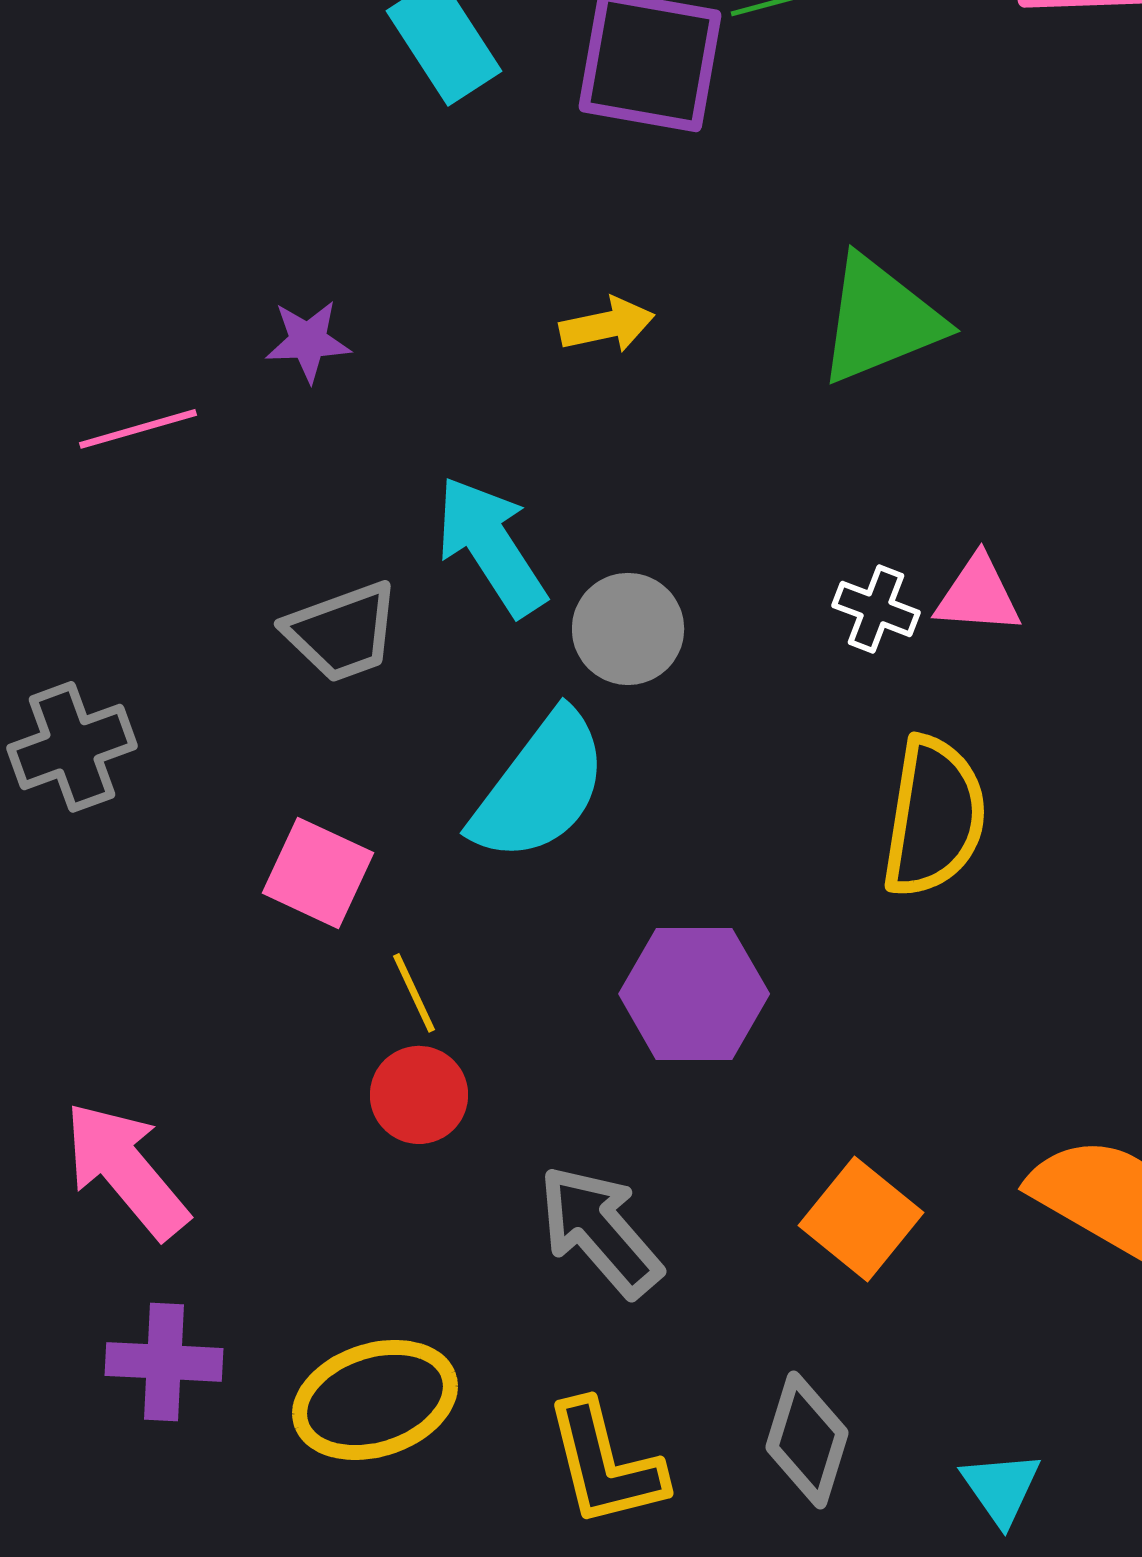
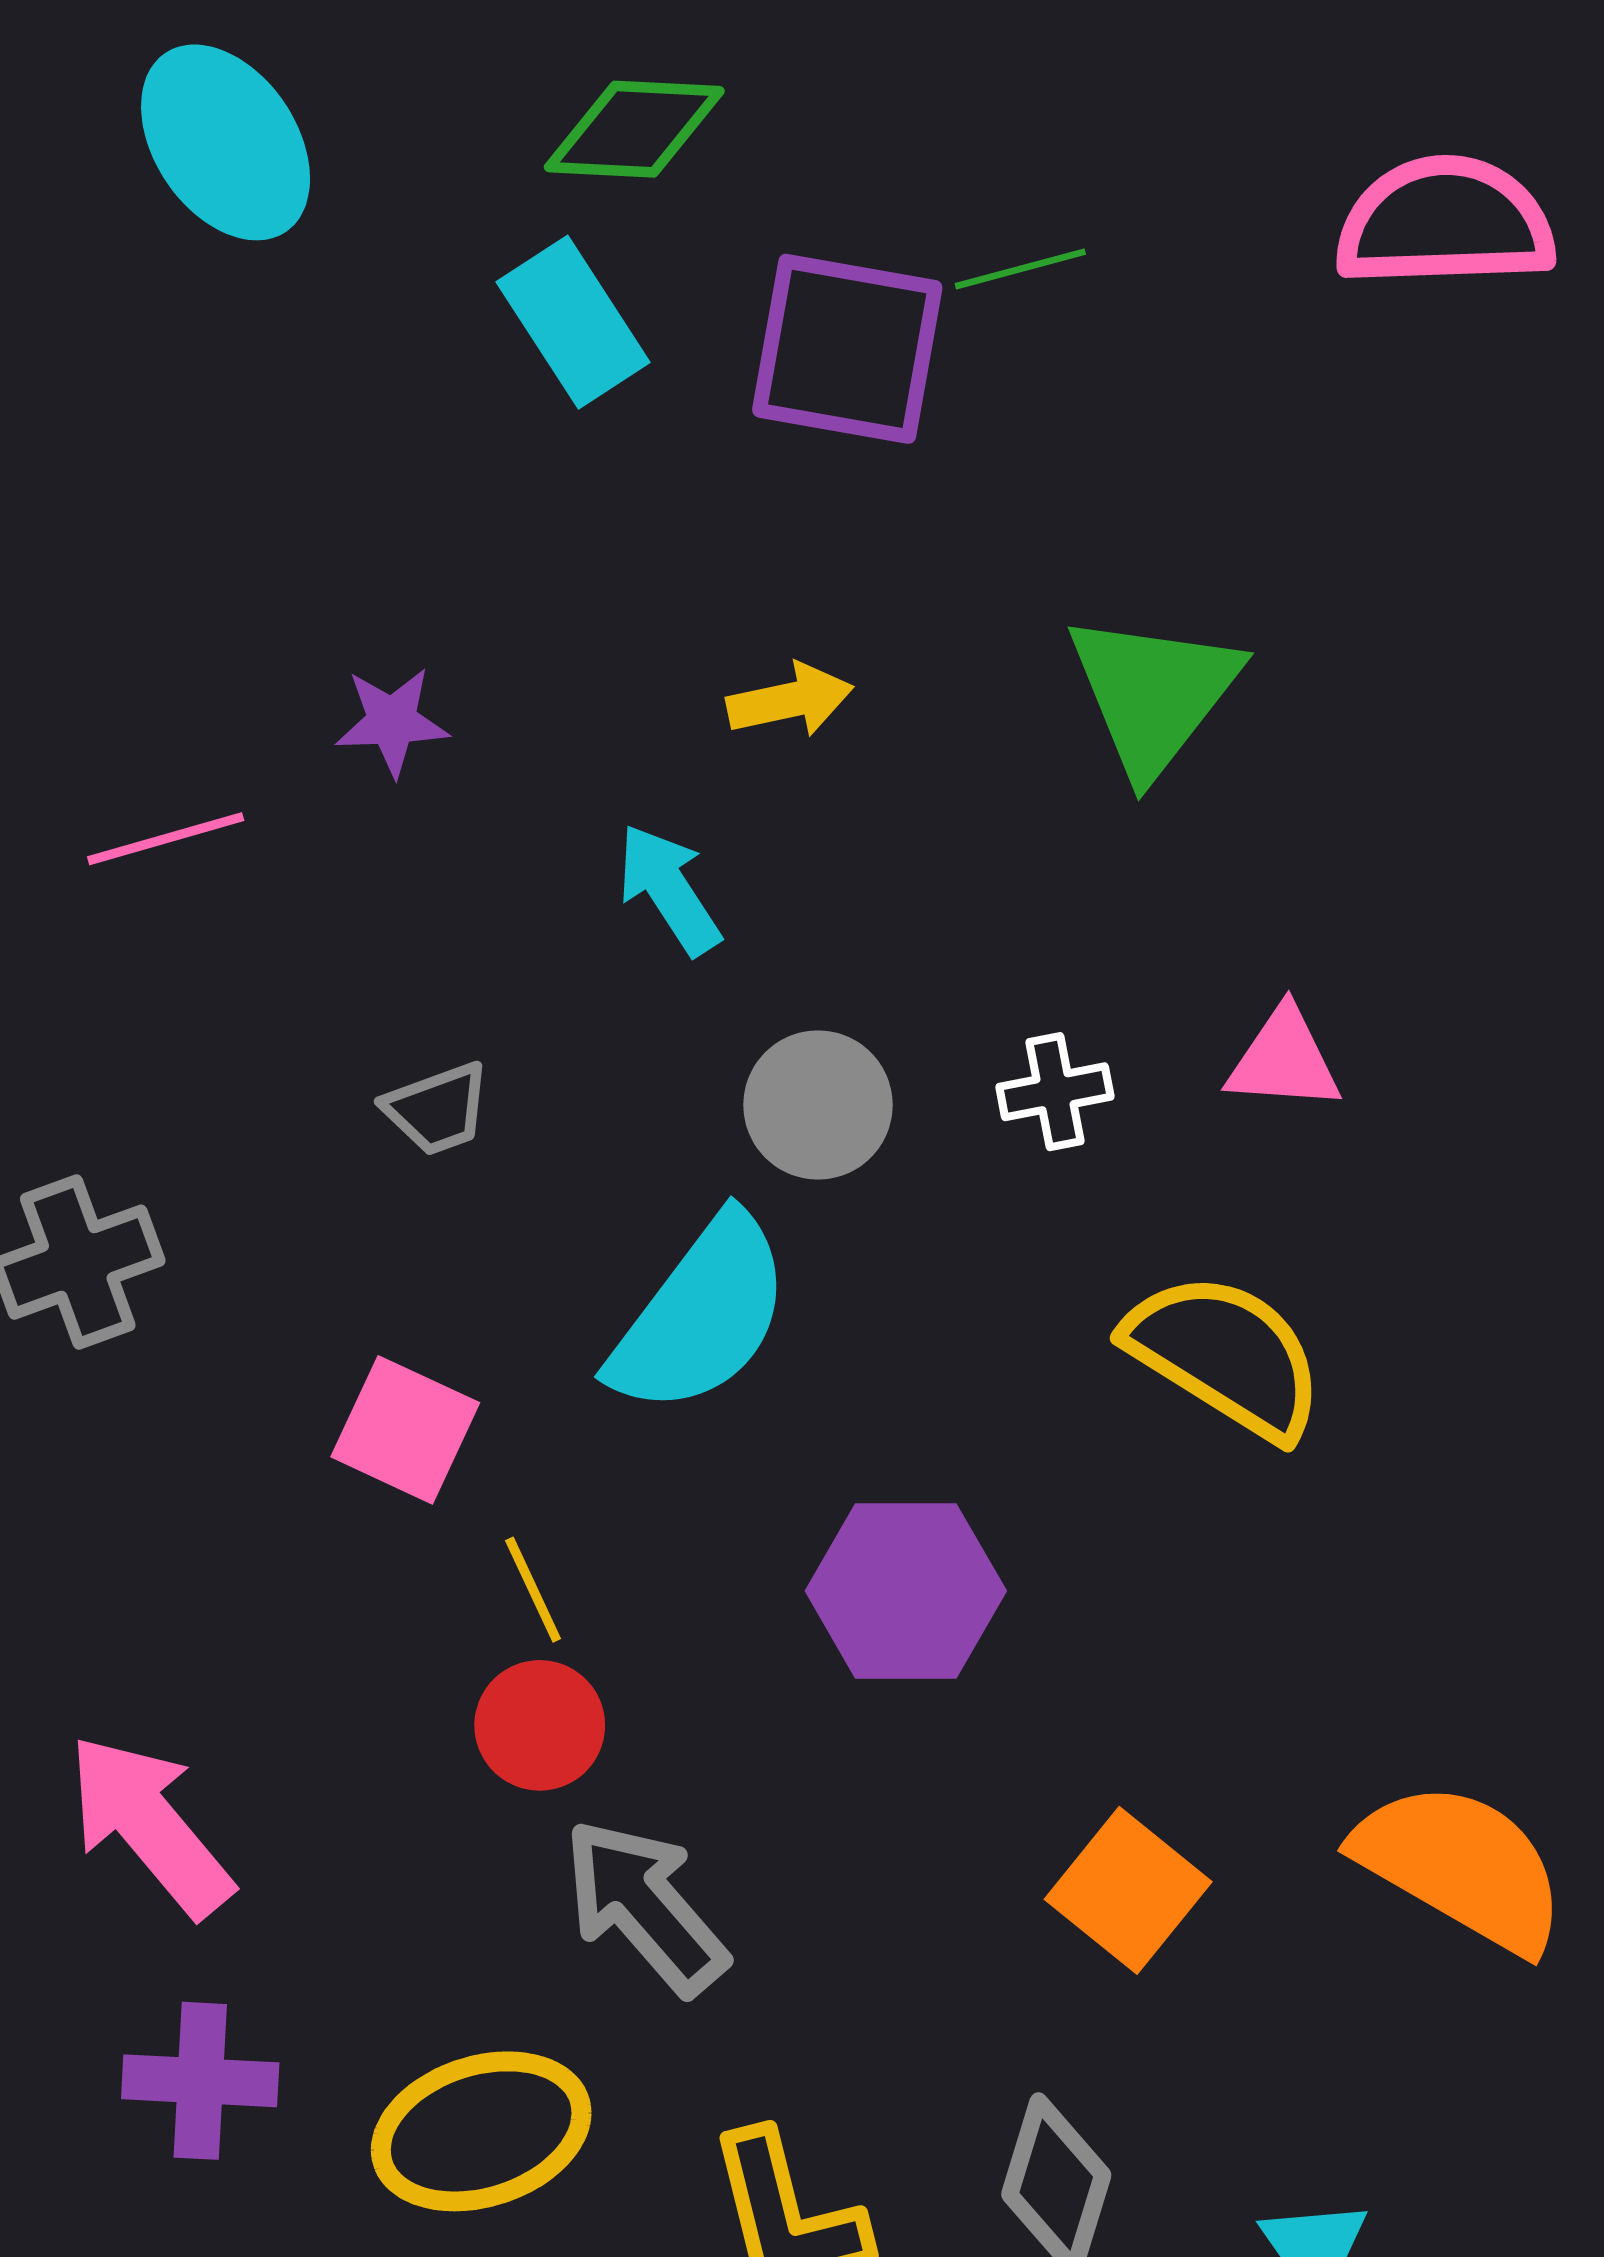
green triangle: (880, 320) -> (1153, 694), turned -30
cyan arrow: (491, 546) -> (669, 889), moved, size x0.7
white cross: (876, 609) -> (1055, 1092), moved, turned -32
gray trapezoid: (342, 632) -> (437, 1109), size x0.7
yellow semicircle: (934, 817) -> (1225, 1355), turned -67
gray arrow: (600, 1231) -> (645, 1906), moved

